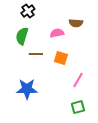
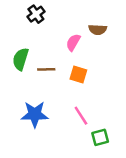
pink semicircle: (57, 33) -> (73, 42), turned -48
green semicircle: (22, 36) -> (21, 59), moved
pink line: (78, 80) -> (81, 116), moved, turned -63

